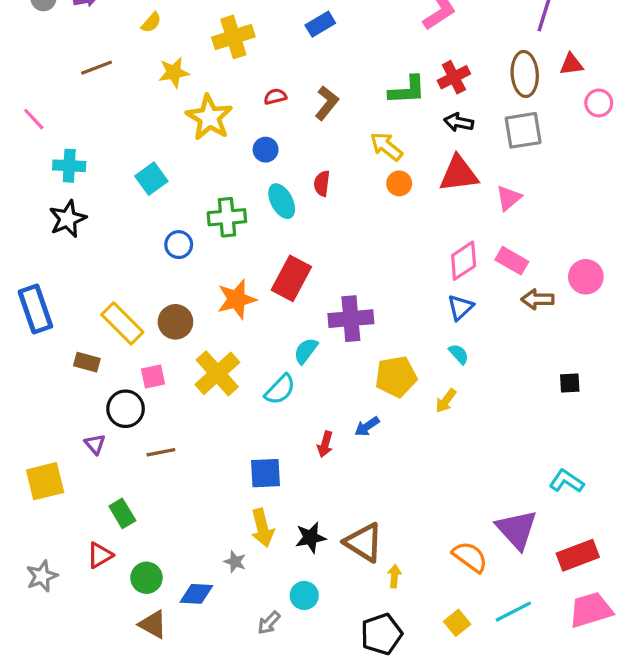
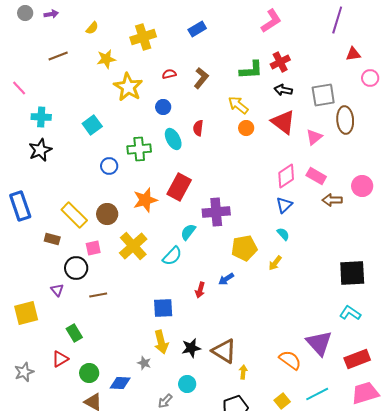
brown ellipse: (525, 74) -> (345, 120), moved
red triangle: (459, 174) -> (283, 122), turned 44
black square: (570, 383) -> (352, 273), moved, size x2.0

